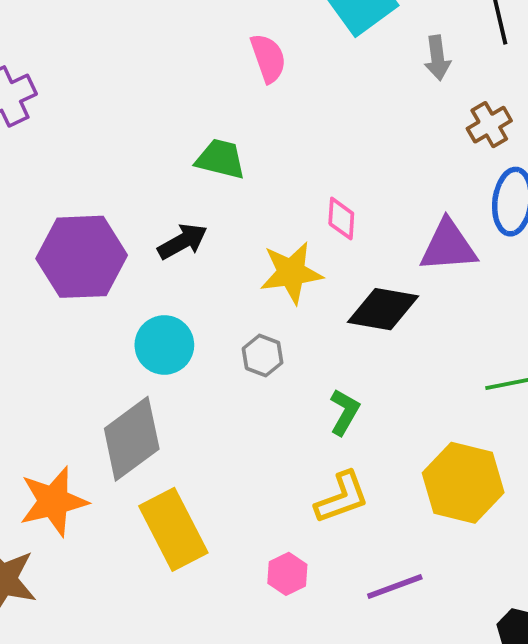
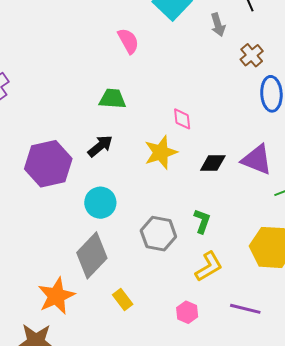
purple triangle: (448, 246) -> (257, 160), moved, turned 36
black diamond: (383, 309) -> (213, 163), size x0.7
gray hexagon: (263, 356) -> (158, 234), moved, size x1.6
yellow rectangle: (173, 529) -> (123, 299), size x0.5
purple line: (395, 587) -> (245, 309), turned 44

